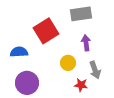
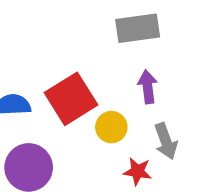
red square: (46, 31) -> (71, 99), moved

